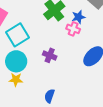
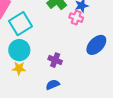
purple cross: (50, 55) -> (55, 60), moved
blue semicircle: (49, 96) -> (53, 85), turned 48

